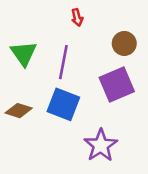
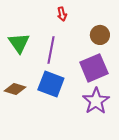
purple star: (101, 145) -> (96, 101), moved

